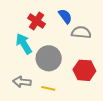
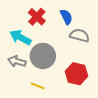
cyan arrow: (24, 44) -> (20, 37), turned -40
gray arrow: (22, 82) -> (17, 61), moved

